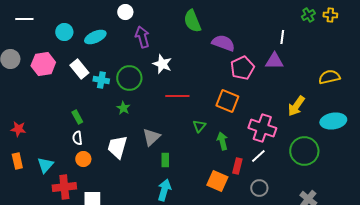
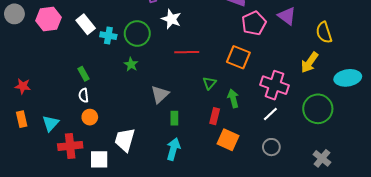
purple triangle: (274, 61) -> (287, 16), turned 36
yellow semicircle: (329, 77) -> (324, 32), moved, turned -95
white trapezoid: (117, 147) -> (125, 140), moved
red rectangle: (237, 166) -> (215, 116), moved

